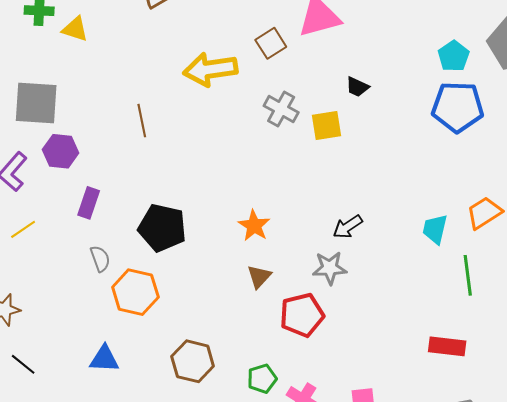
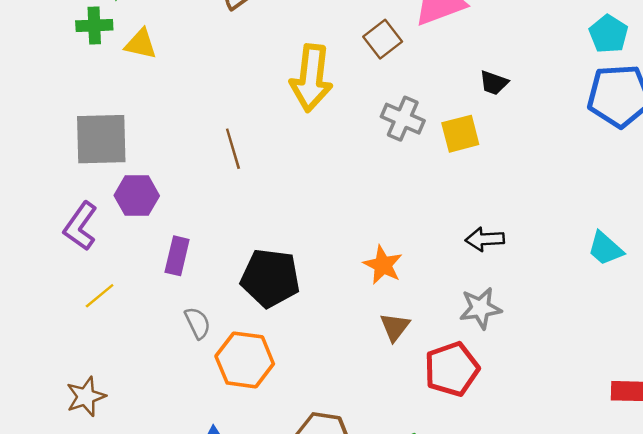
yellow arrow: (210, 69) -> (311, 78), turned -70
black arrow: (348, 227) -> (485, 239), moved, turned 36
cyan trapezoid: (435, 229) -> (605, 249), turned -56

